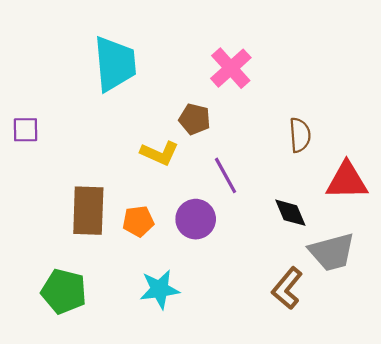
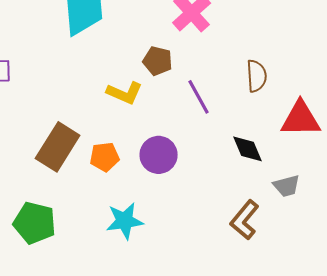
purple line: (225, 175) -> (199, 97), moved
brown rectangle: (88, 211) -> (58, 147), turned 30
gray trapezoid: (332, 252) -> (287, 186), size x0.6

